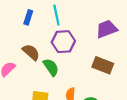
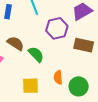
purple hexagon: (63, 42) -> (57, 28), moved

